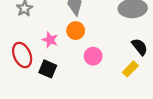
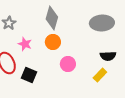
pink star: (50, 40) -> (25, 44), moved
black semicircle: (140, 47) -> (108, 56), turned 126

